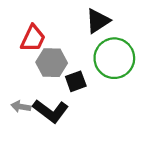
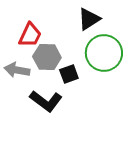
gray arrow: (21, 107) -> (17, 70), moved, size x1.4

